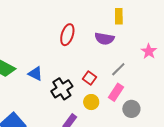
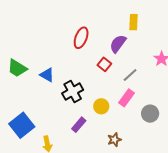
purple semicircle: (104, 39) -> (118, 44), turned 114
red square: (90, 78) -> (104, 64), moved
gray circle: (131, 109) -> (150, 114), moved

